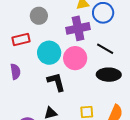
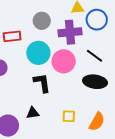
gray circle: (39, 16) -> (42, 21), moved

